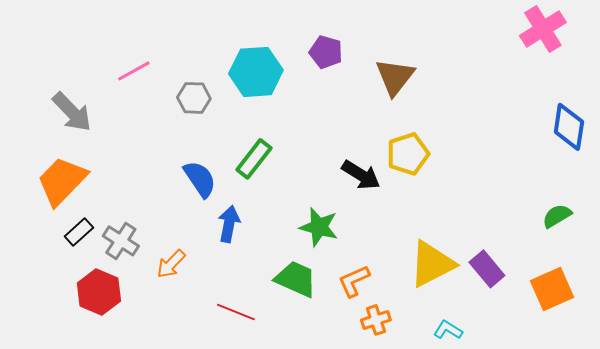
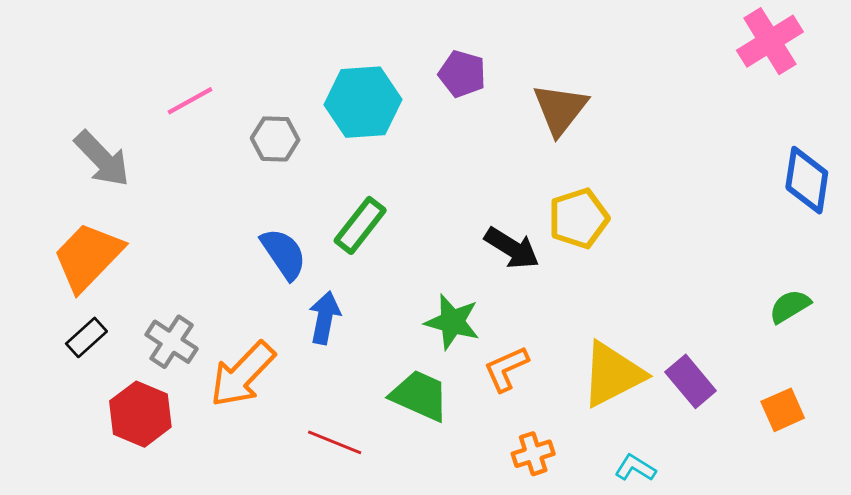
black rectangle: (79, 232) -> (86, 337), moved
orange arrow: (171, 264) -> (242, 374), size x1.6
orange L-shape: (354, 281) -> (506, 369), moved
orange square: (552, 289) -> (783, 410), size x0.7

